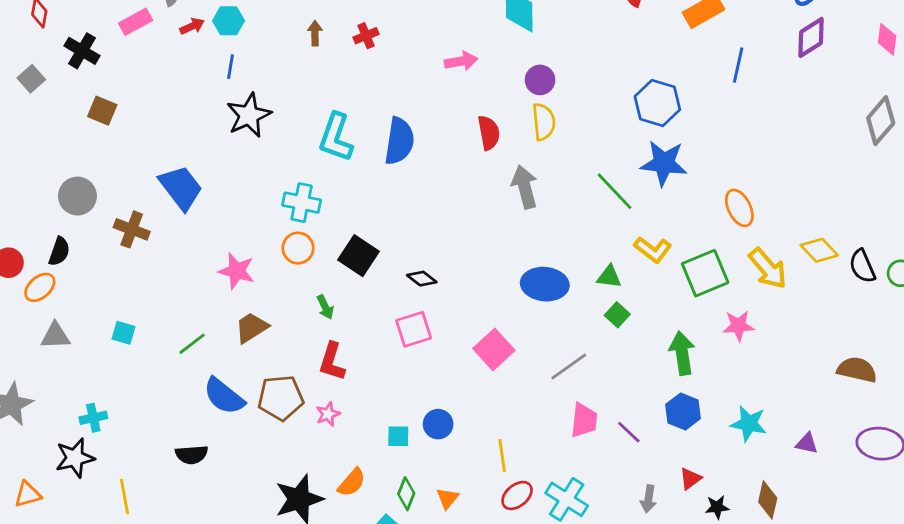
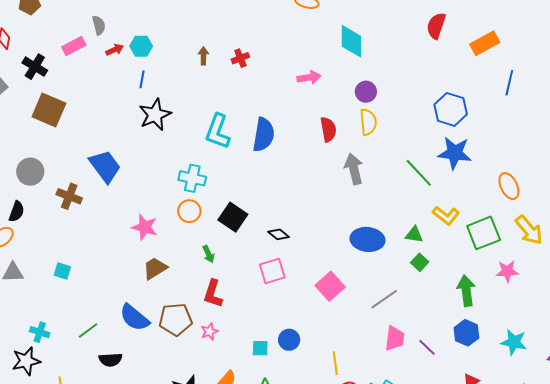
brown square: (102, 111) -> (49, 110), size x1.6
green line: (192, 344) -> (88, 330), moved
cyan cross: (93, 418) -> (40, 332), turned 30

